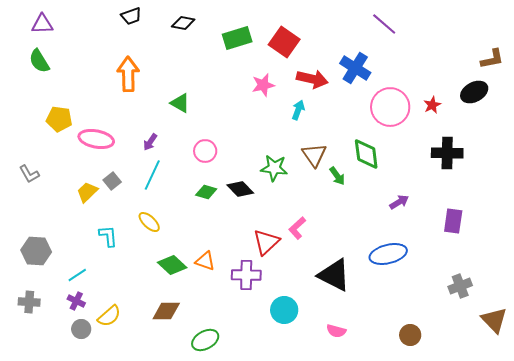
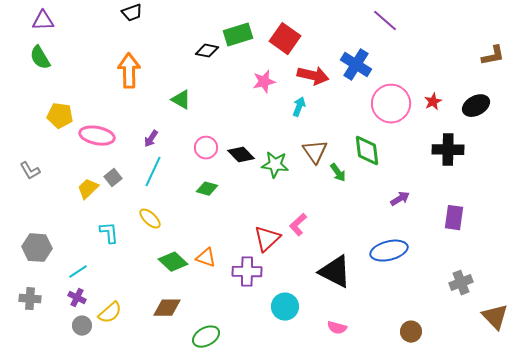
black diamond: (183, 23) -> (207, 51), moved
black ellipse: (474, 92) -> (476, 106), moved
black diamond: (240, 189) -> (241, 155), moved

